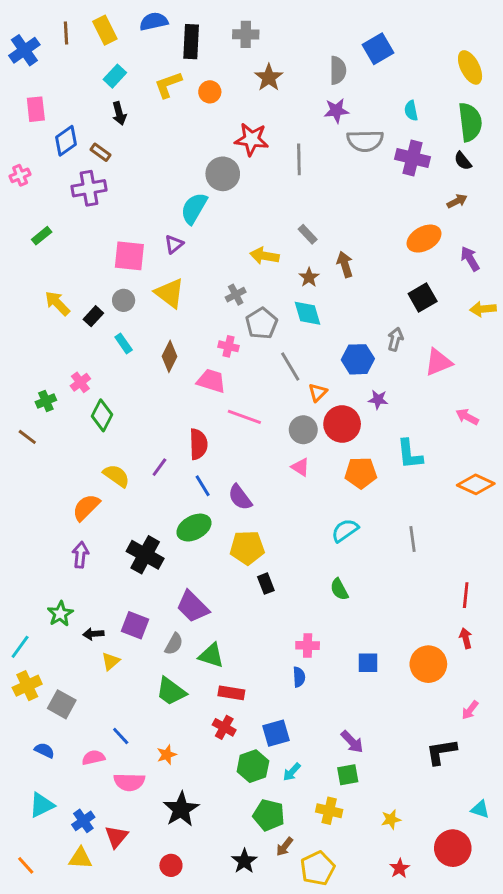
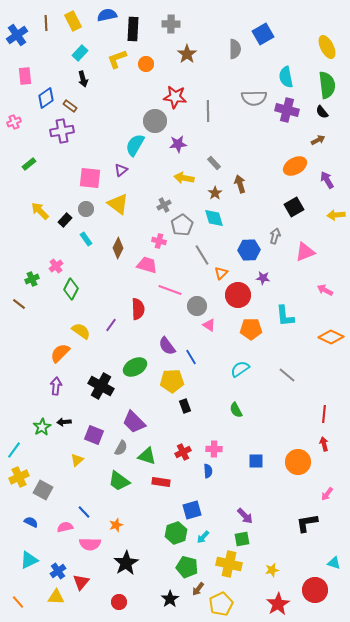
purple star: (336, 111) -> (178, 144), moved
cyan semicircle: (411, 111) -> (286, 77), size x1.5
gray circle: (303, 430) -> (197, 306), moved
blue line: (203, 486) -> (191, 357), moved
gray line: (413, 539) -> (287, 375), turned -42
black arrow: (93, 634) -> (64, 422), moved
red cross: (224, 727) -> (183, 452), moved, turned 35
yellow cross: (329, 811) -> (229, 564), size x1.4
red star: (400, 868) -> (278, 604), size x1.6

